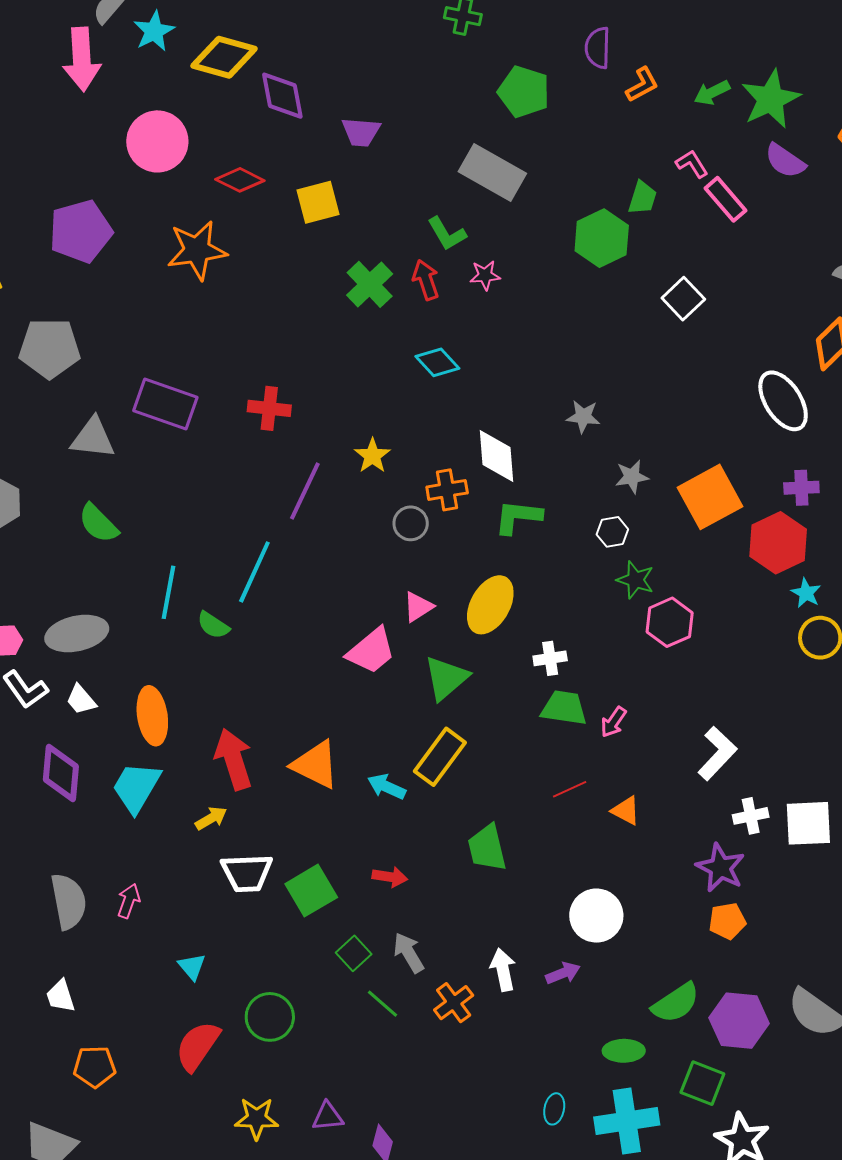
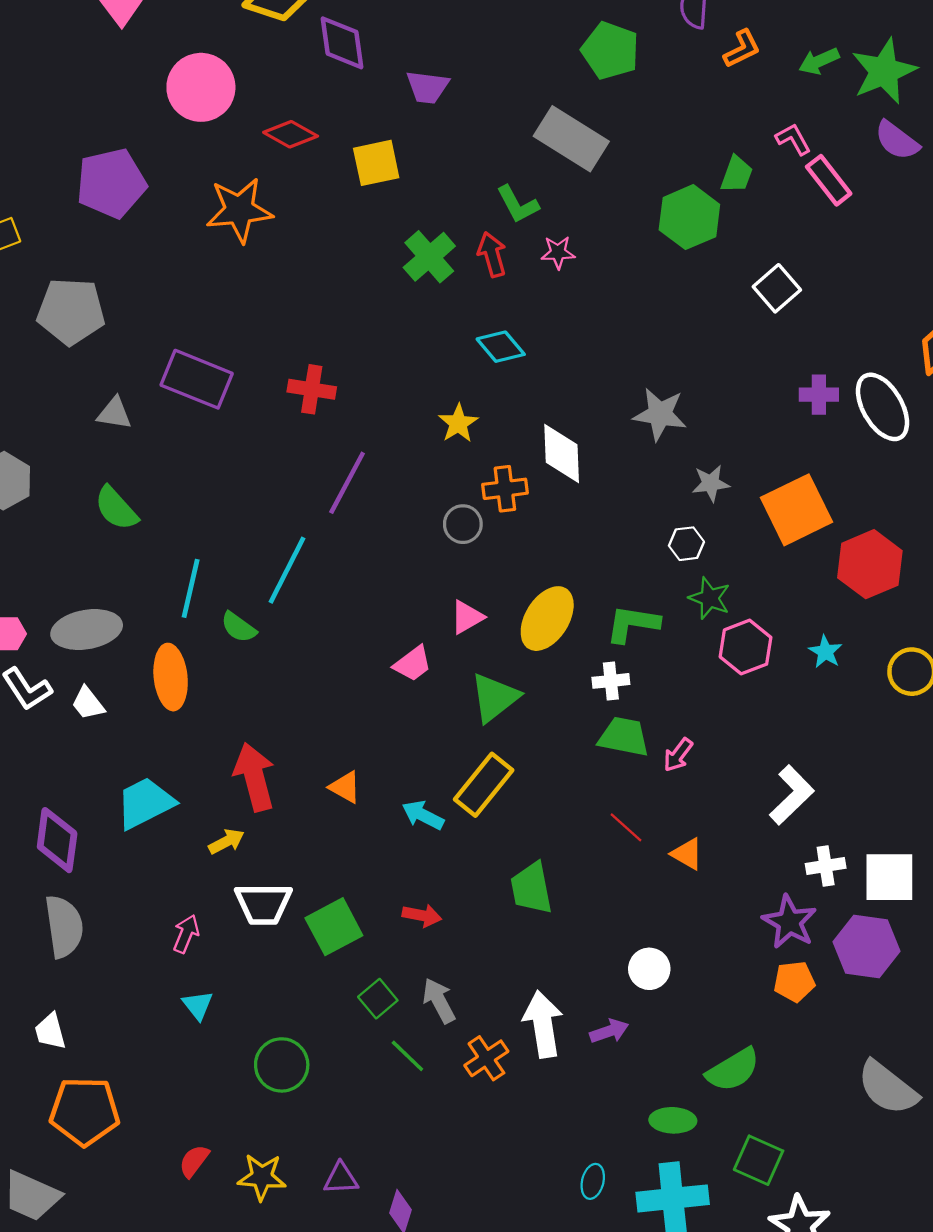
gray star: (583, 417) -> (660, 414), size x1.4
gray triangle: (93, 438) -> (114, 413), size x0.7
yellow star: (372, 456) -> (458, 423), moved
purple cross: (801, 488) -> (819, 395), moved
green L-shape: (518, 517) -> (633, 624), moved
cyan star: (806, 593) -> (825, 652), moved
pink trapezoid: (371, 651) -> (413, 664), size x0.7
orange ellipse: (152, 716) -> (171, 677), moved
orange triangle: (315, 765) -> (345, 787), size x0.6
purple diamond: (61, 773) -> (57, 840), moved
cyan trapezoid: (136, 787) -> (145, 803), turned 30
red line: (570, 789) -> (626, 827), turned 64
pink arrow: (129, 901) -> (186, 934), moved
white circle: (596, 916) -> (649, 969), size x0.7
white arrow: (503, 970) -> (543, 1024), size x1.4
purple hexagon: (739, 1021) -> (867, 947), moved
red semicircle: (198, 1046) -> (194, 1161), moved, size x0.6
orange pentagon: (95, 1067) -> (85, 1111), size x1.5

